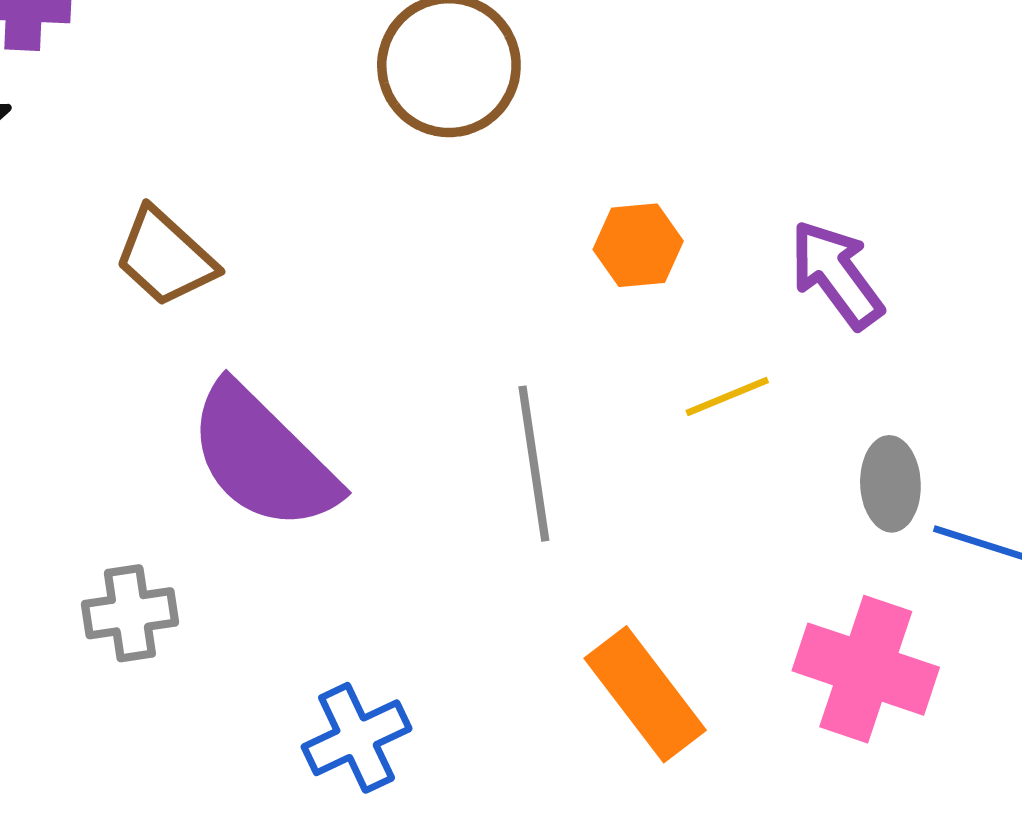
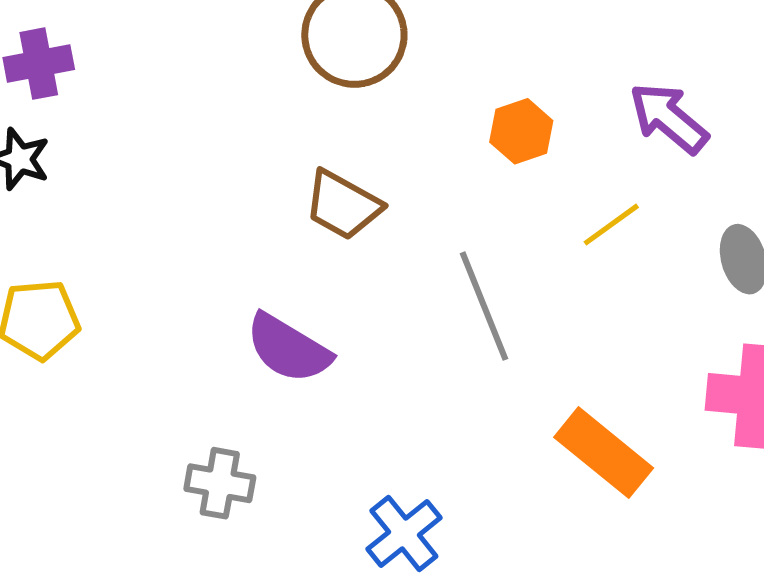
brown trapezoid: (165, 257) -> (343, 205), moved
purple semicircle: (263, 457) -> (288, 348), size x0.7
gray cross: (130, 613) -> (220, 483), turned 32

